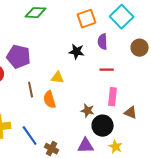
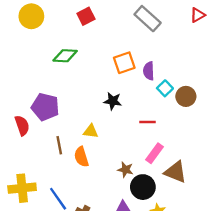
cyan square: (122, 17) -> (165, 88), moved, size x0.6
purple semicircle: (103, 42) -> (149, 71), moved
pink rectangle: (113, 97) -> (155, 153), turned 30
brown triangle: (131, 113) -> (175, 172), size x1.5

